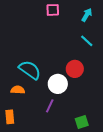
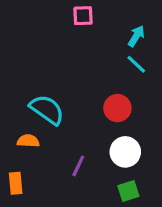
cyan arrow: (87, 15) -> (136, 36), moved
white circle: (58, 84) -> (125, 152), moved

